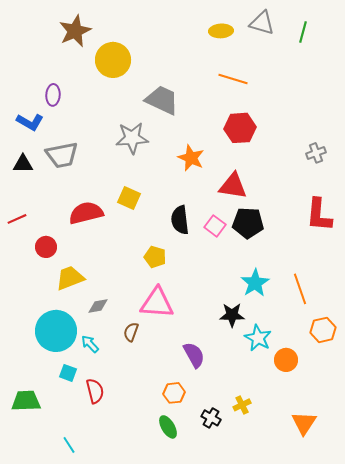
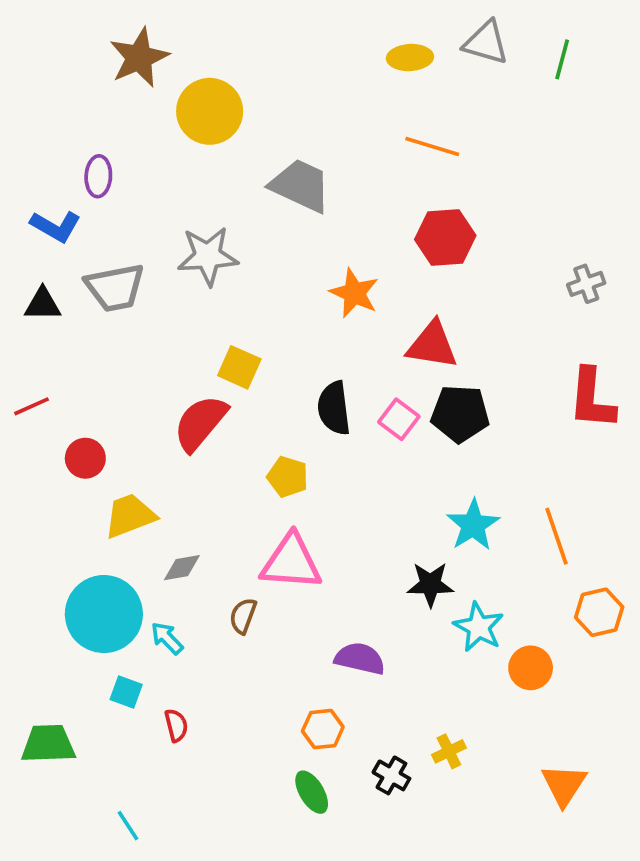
gray star: (132, 138) -> (208, 256), moved
red semicircle: (86, 213) -> (200, 423), moved, turned -36
purple semicircle: (194, 355) -> (360, 659), turned -48
red semicircle: (95, 391) -> (176, 725), size x0.7

